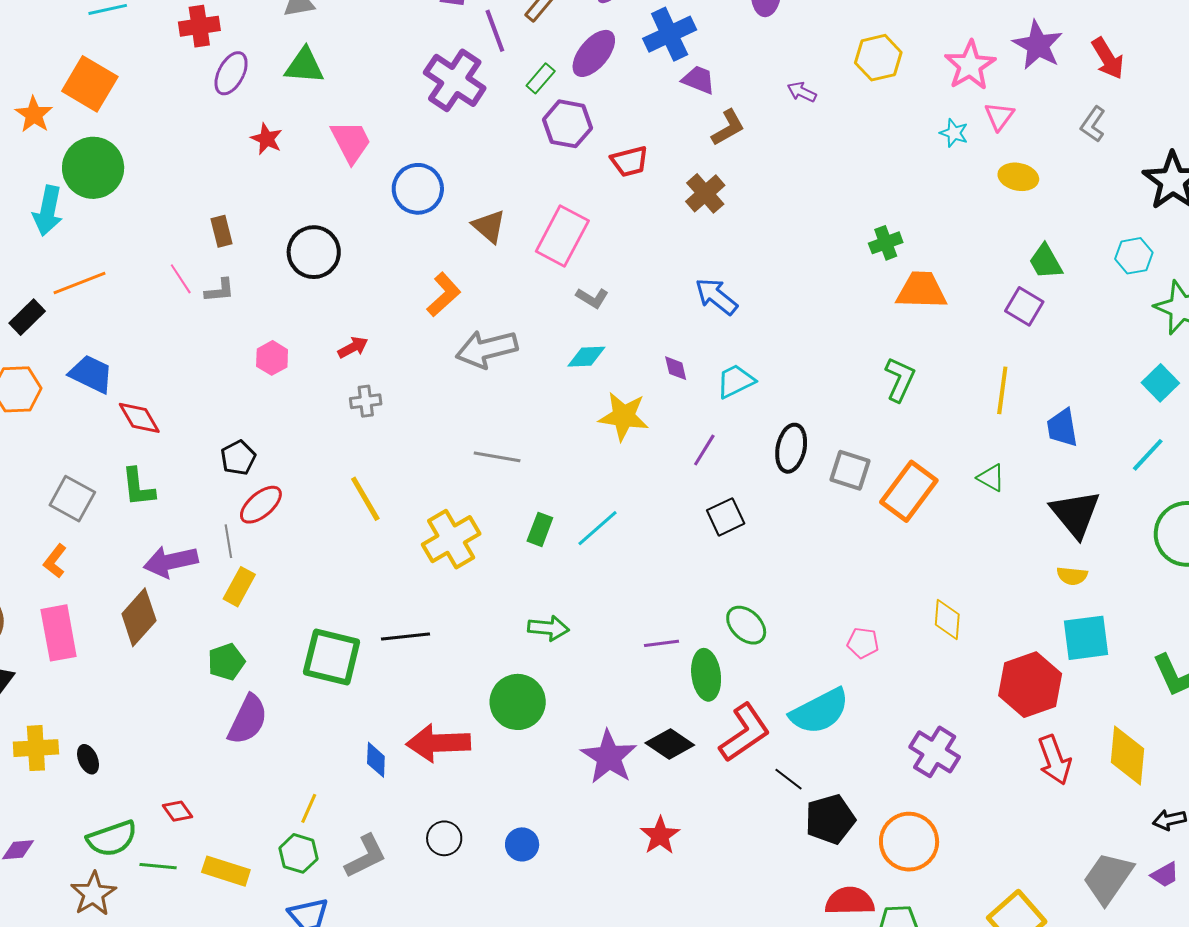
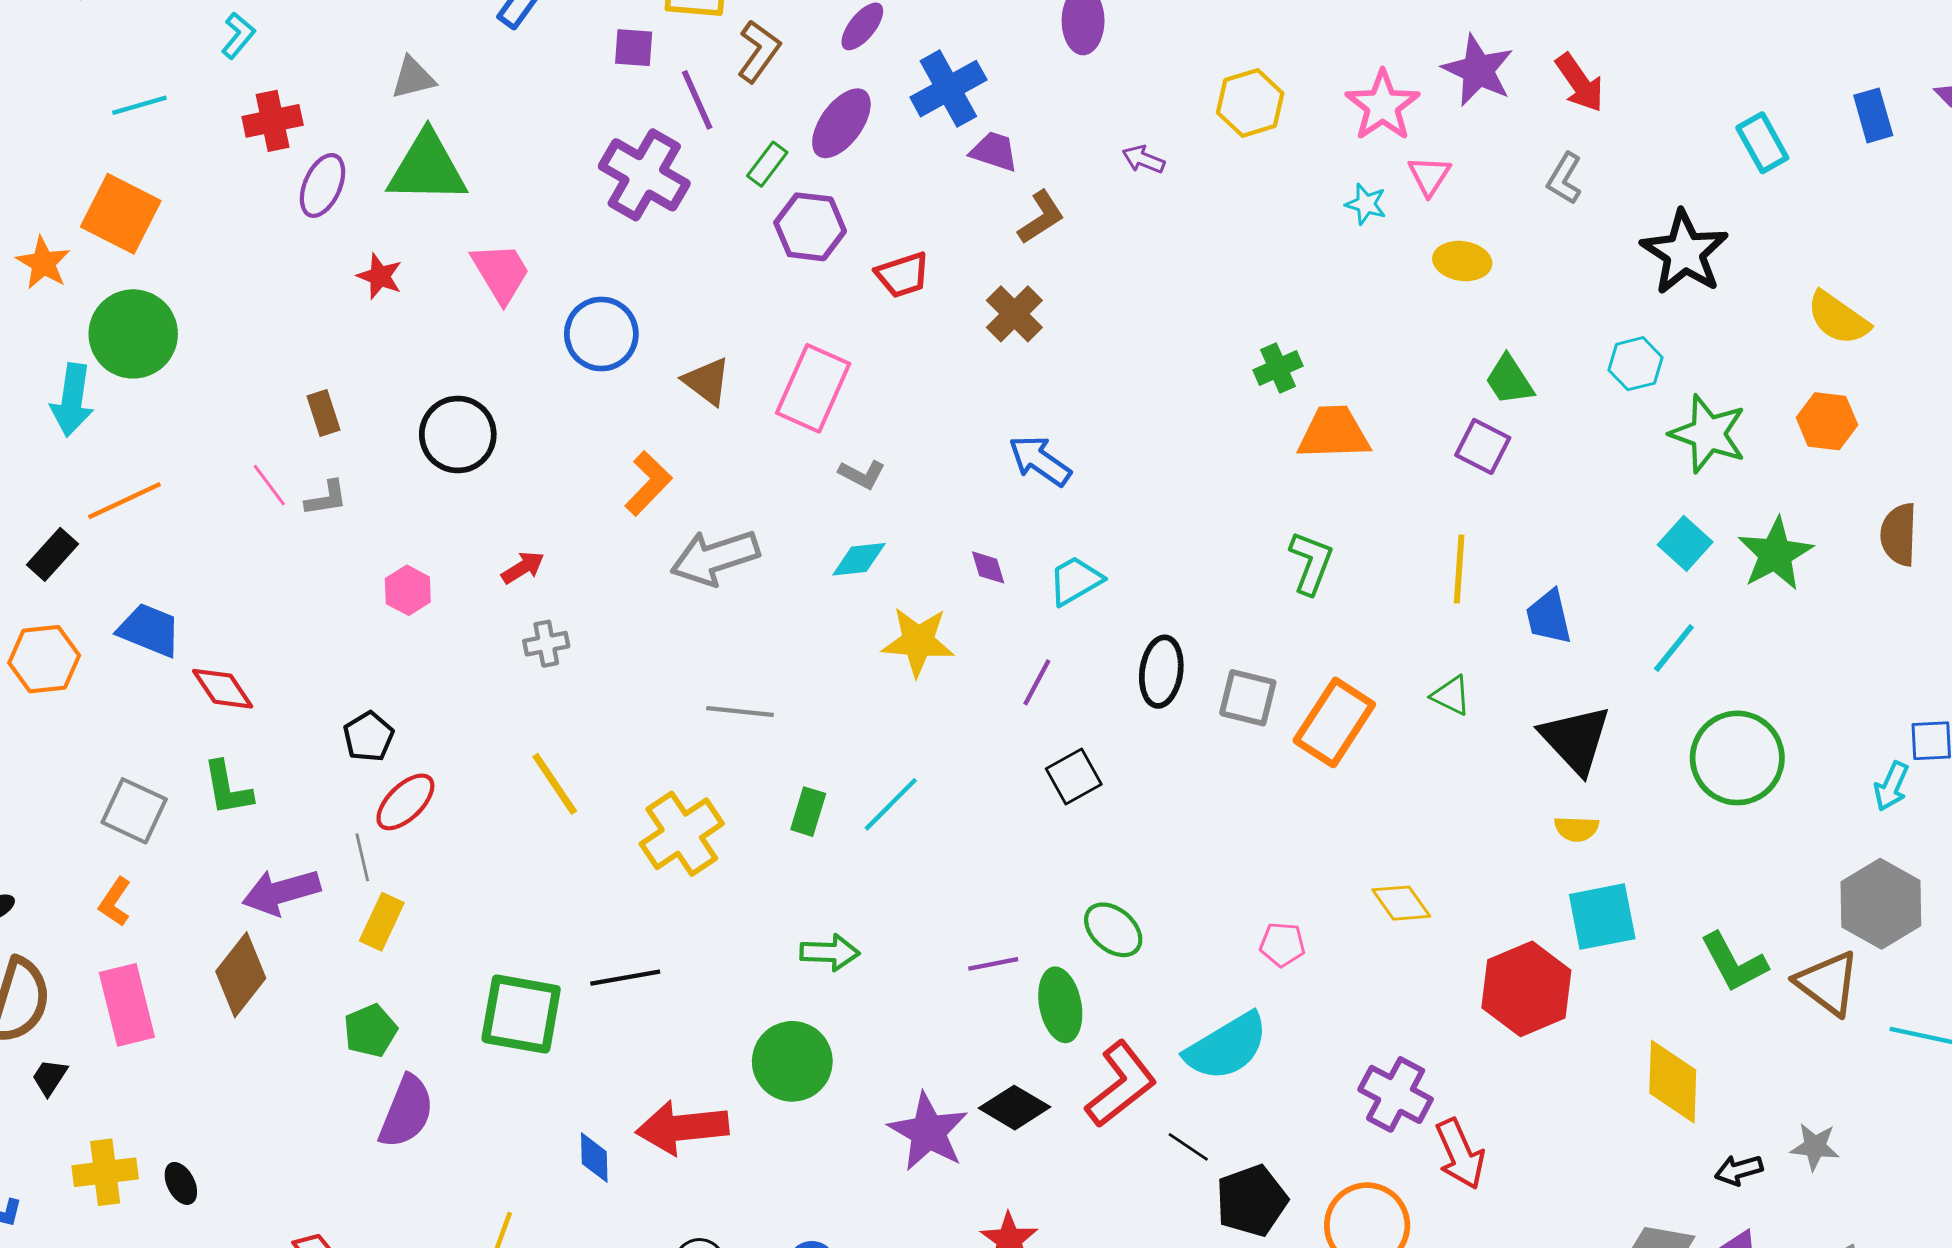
green triangle: (304, 66) -> (427, 168), size x1.4
yellow diamond: (947, 620) -> (1401, 903), turned -36
red arrow: (1055, 760) -> (1460, 1154), moved

